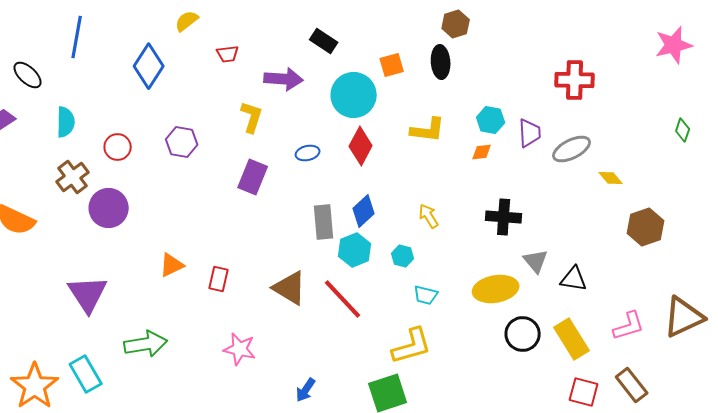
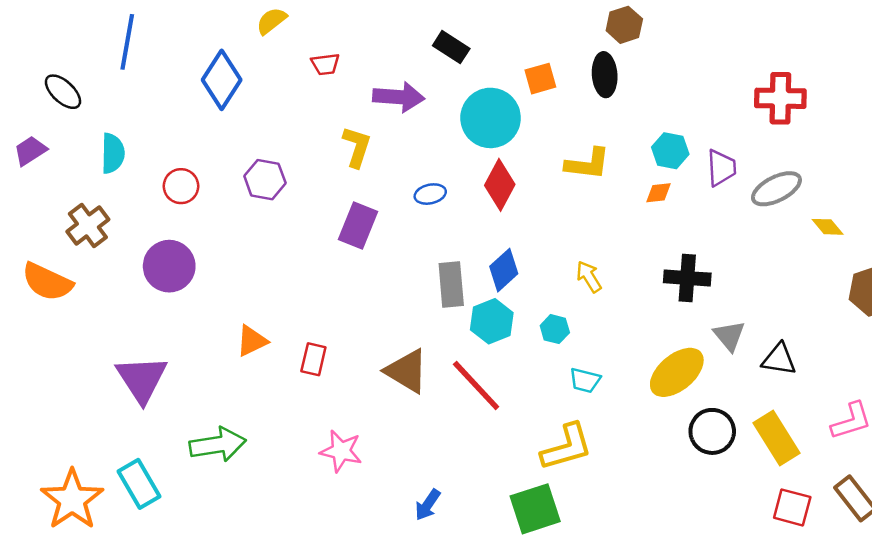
brown cross: (73, 177) -> (88, 225), moved
yellow ellipse: (496, 289) -> (677, 372), turned -30

